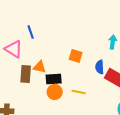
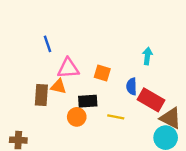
pink triangle: (14, 49) -> (68, 68), moved, turned -36
black rectangle: (54, 79) -> (88, 101), moved
yellow line: (79, 92) -> (116, 117), moved

